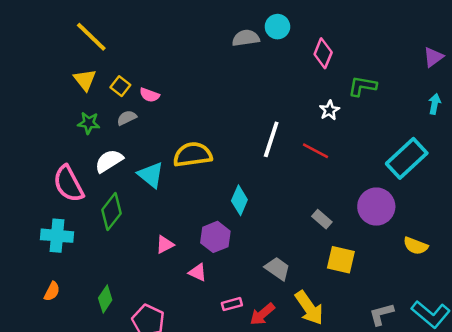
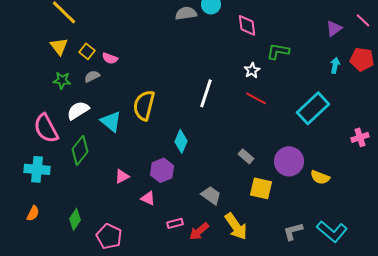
pink diamond: (323, 53) -> (247, 25), turned -30
red line: (315, 151) -> (256, 98), moved
yellow semicircle: (193, 155) -> (144, 105), turned -68
purple circle: (376, 207) -> (289, 161), moved

